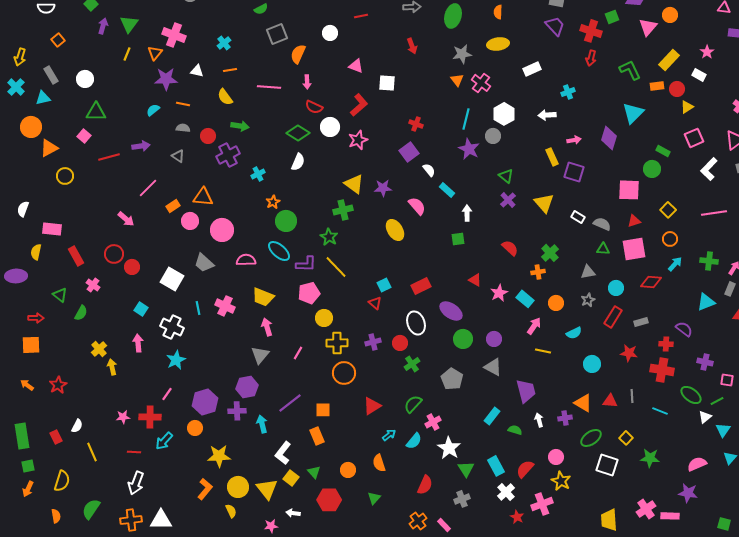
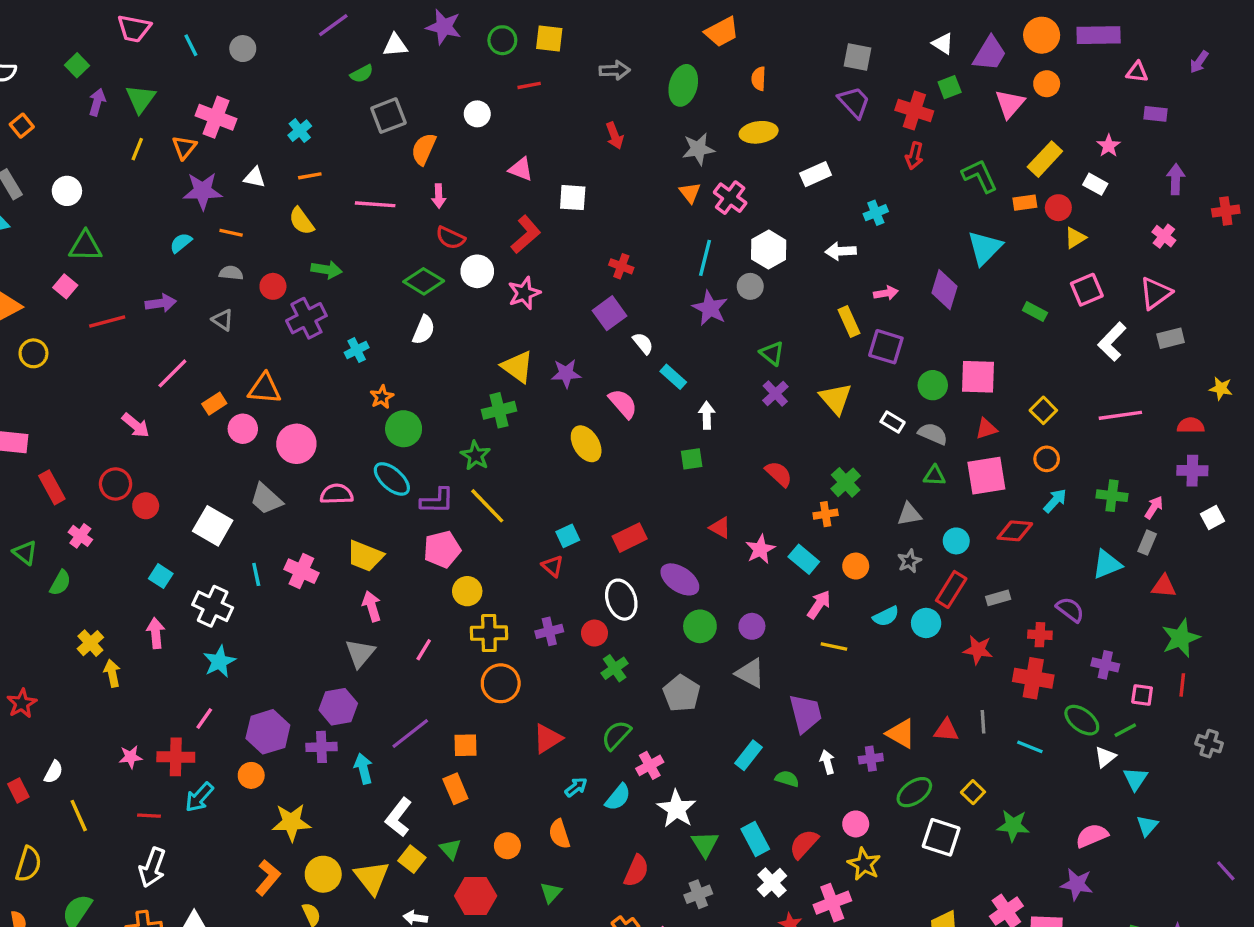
green circle: (652, 169) -> (933, 385), moved
cyan circle: (592, 364) -> (926, 623), moved

